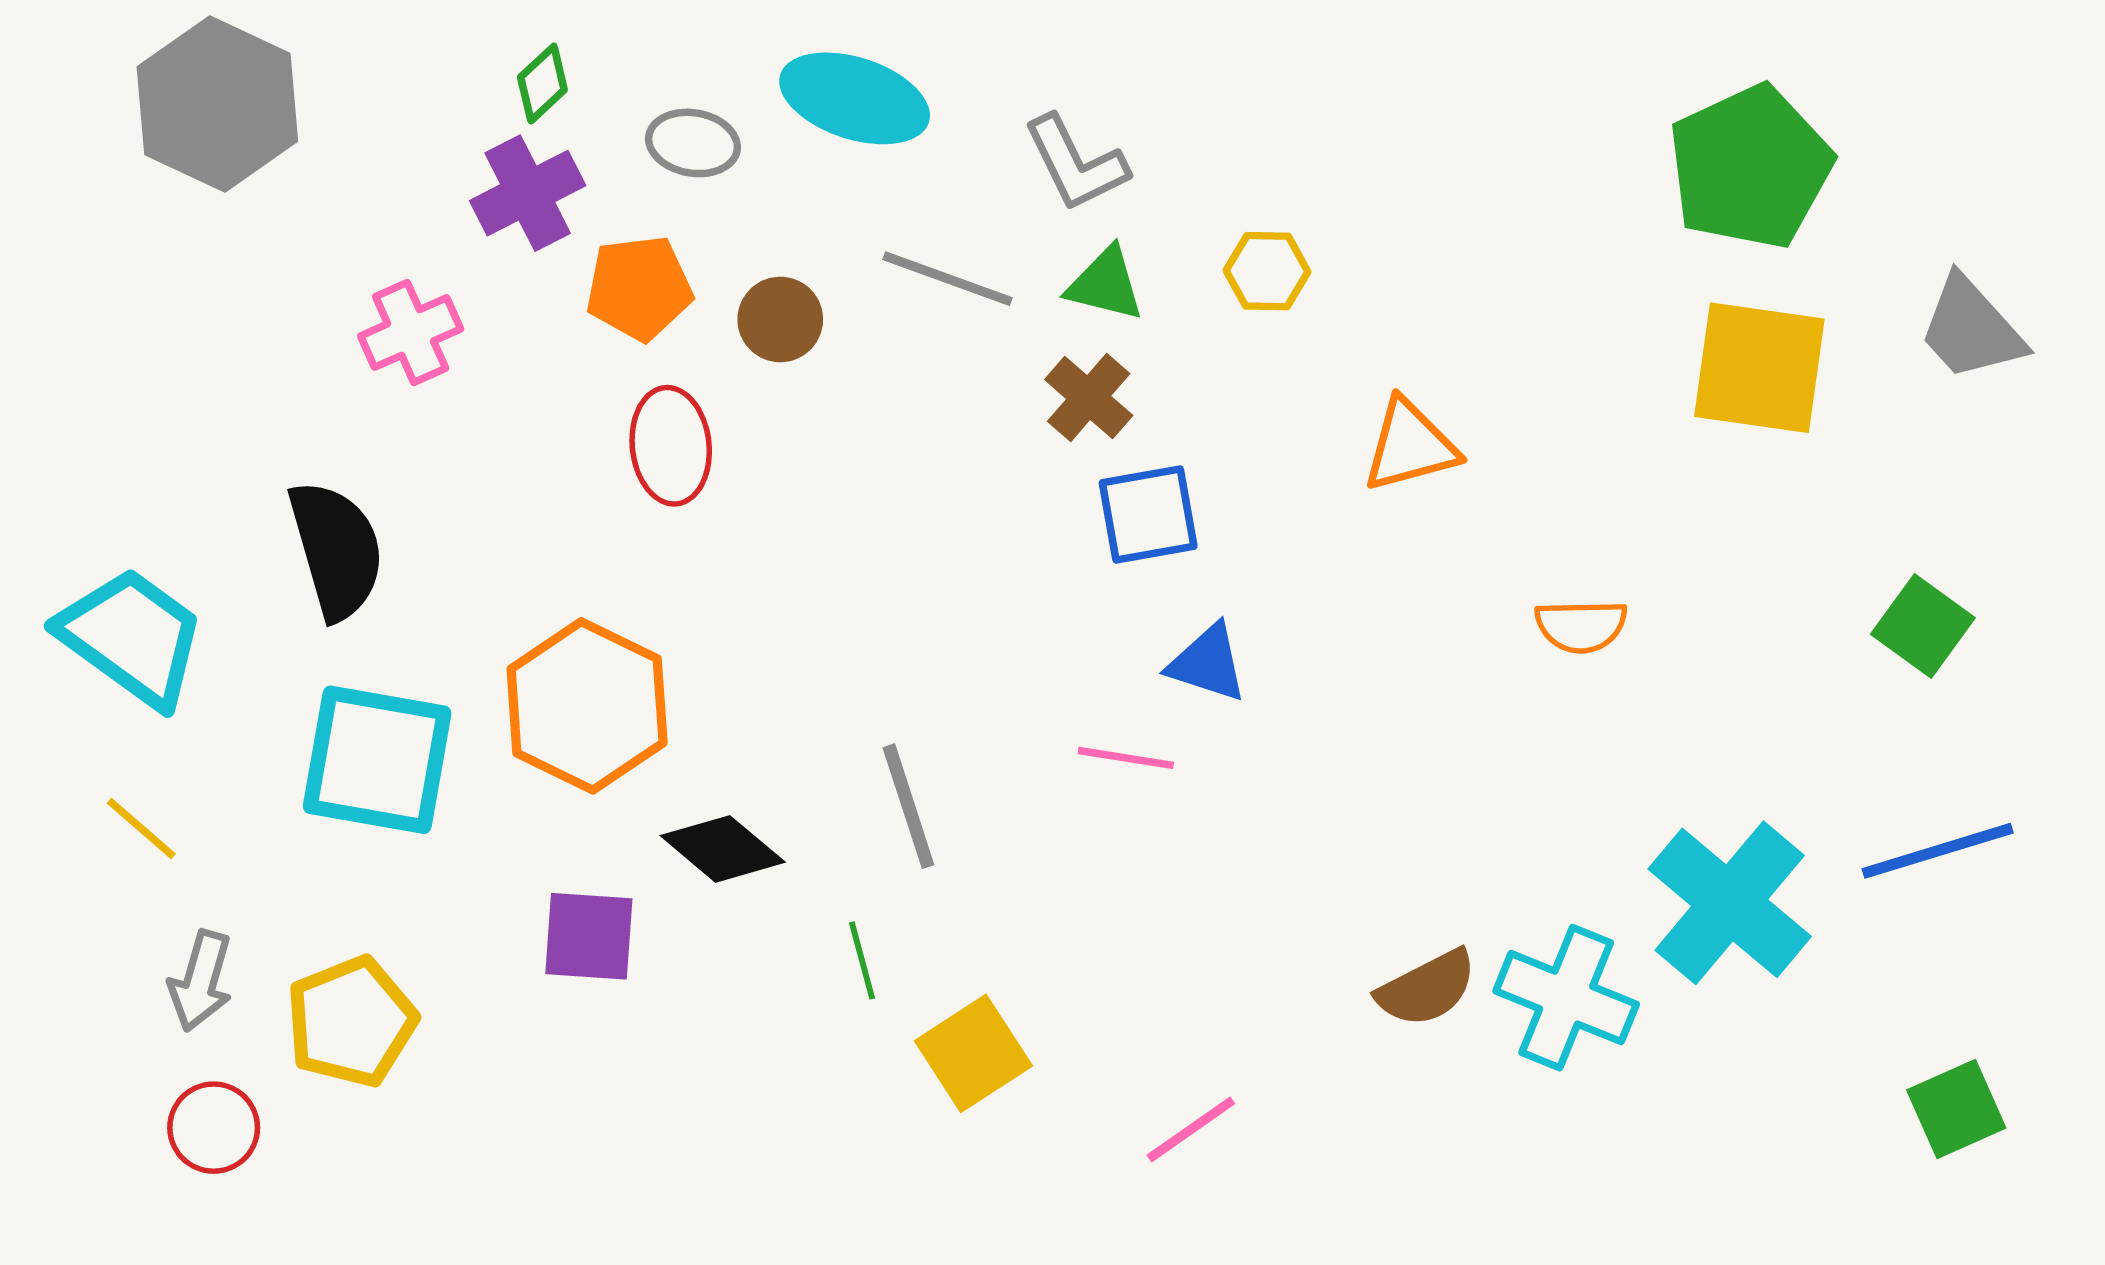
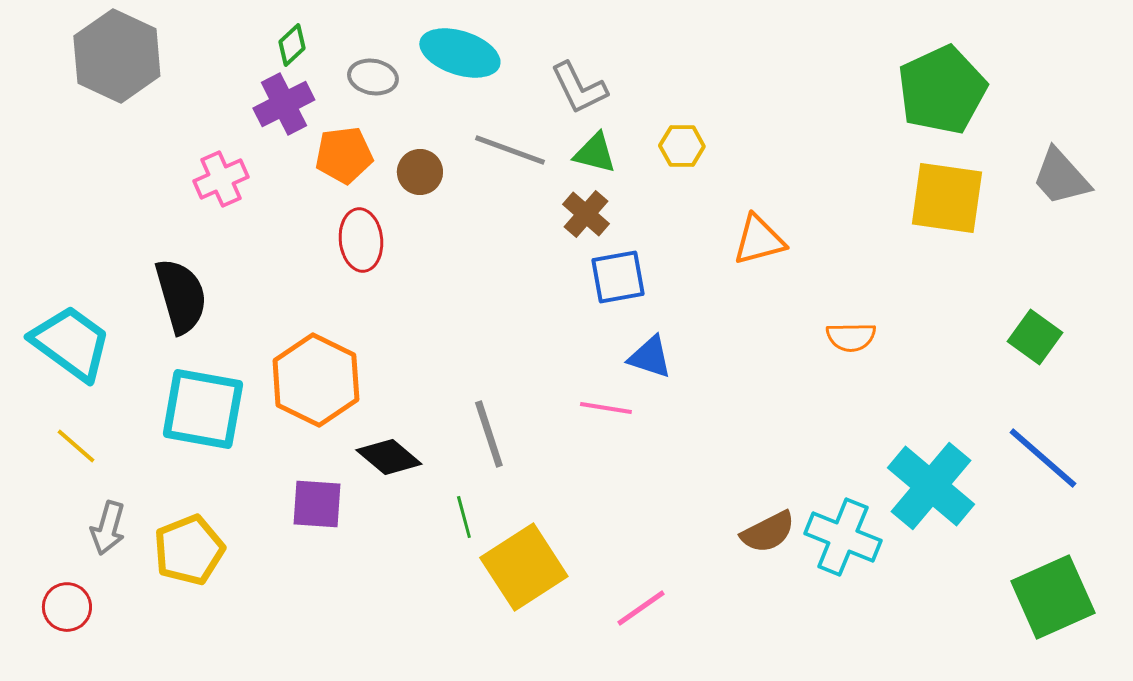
blue line: (1938, 851) -> (1043, 458), turned 58
yellow square: (973, 1053) -> (524, 567), size x1.4
green square: (1956, 1109) -> (1053, 597), size x1.6
red circle: (214, 1128) -> (67, 607), moved

